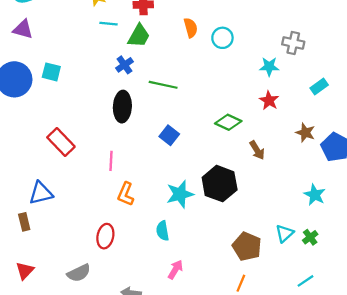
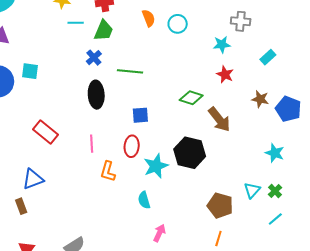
blue square: (169, 135) -> (140, 115), turned -36
brown arrow: (257, 150) -> (219, 119), size x1.5
red ellipse: (105, 236) -> (132, 146), moved
cyan line: (306, 281) -> (275, 219), moved

